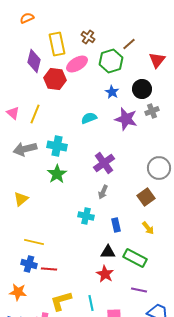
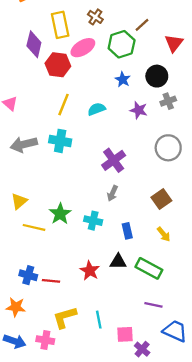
yellow line: (35, 114) -> (64, 105), moved
purple star: (126, 119) -> (139, 110), size x0.7
gray circle: (159, 168) -> (168, 148), moved
green star: (57, 174) -> (60, 214), moved
yellow line: (34, 242) -> (34, 227), moved
red star: (105, 274) -> (90, 271), moved

